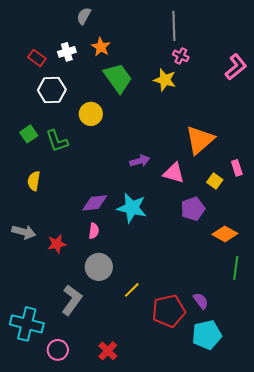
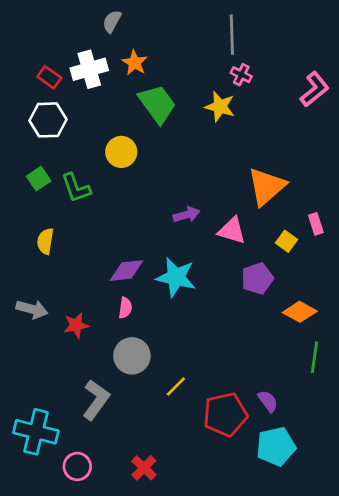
white cross: (67, 52) -> (89, 69), size x1.5
white hexagon: (52, 90) -> (48, 120), moved

